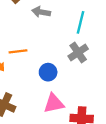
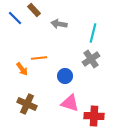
pink triangle: (54, 103) -> (70, 103), turned 30

